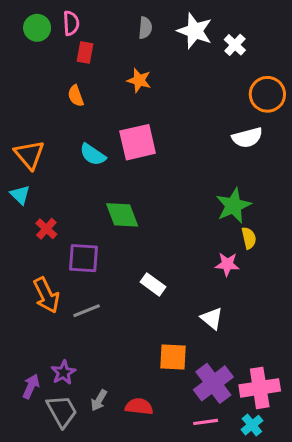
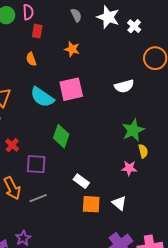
gray semicircle: (145, 28) -> (76, 15), turned -32
white semicircle: (247, 138) -> (124, 86), moved
cyan semicircle: (93, 155) -> (42, 97), size x1.4
green diamond: (122, 215) -> (61, 136), turned 40
orange square: (173, 357) -> (91, 204), moved

